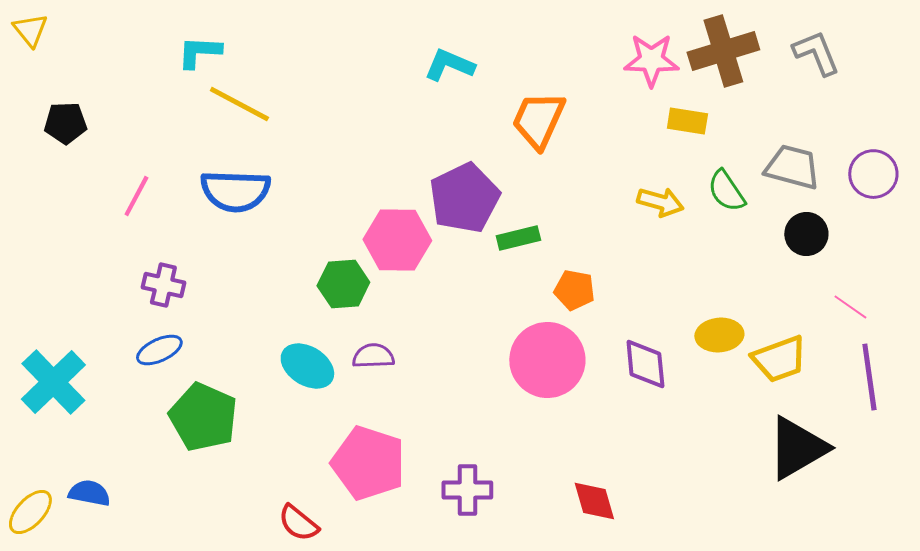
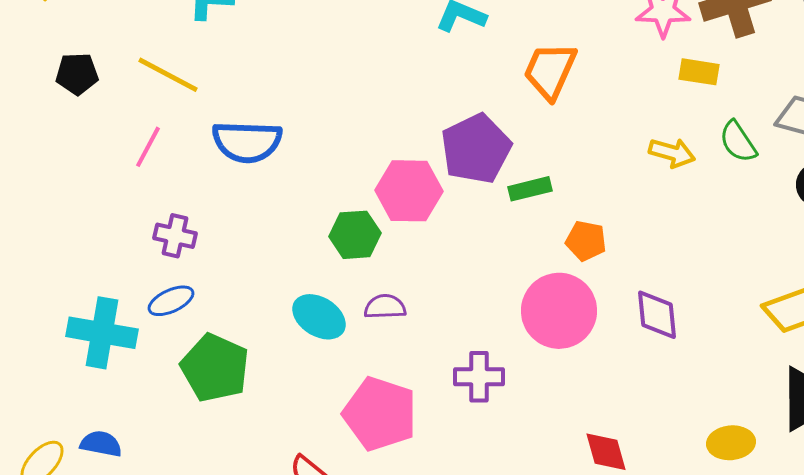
yellow line: (239, 104) -> (168, 75), moved
yellow ellipse: (719, 335) -> (731, 443), moved
cyan cross: (53, 382) -> (102, 333), moved, turned -36
purple cross: (467, 490) -> (479, 377), moved

